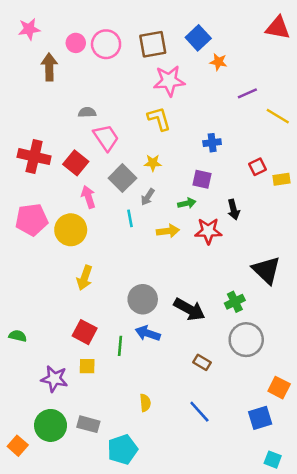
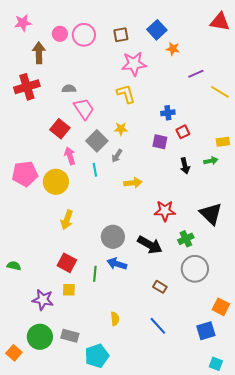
brown square: (153, 44) -> (121, 35), size x0.7
red cross: (34, 157) -> (27, 87), moved, turned -30
red square: (258, 167) -> (183, 132), moved
green arrow: (187, 203) -> (211, 161), moved
cyan line: (130, 218) -> (95, 170), moved
red star: (208, 231) -> (165, 211), moved

